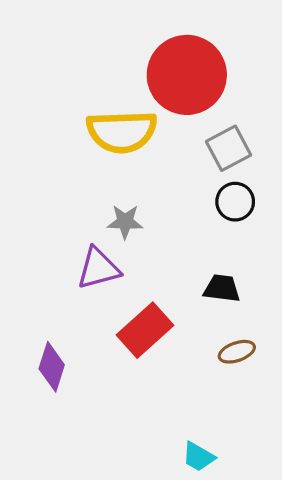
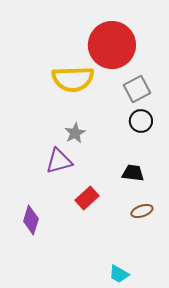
gray star: (125, 222) -> (75, 133), turned -30
red rectangle: (145, 330) -> (87, 198), size x0.7

